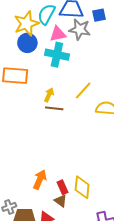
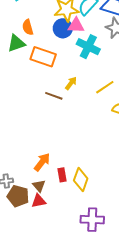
pink triangle: (58, 34) -> (76, 25), moved
brown line: (54, 108) -> (54, 96), moved
brown triangle: (61, 201) -> (39, 186), moved

